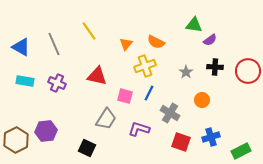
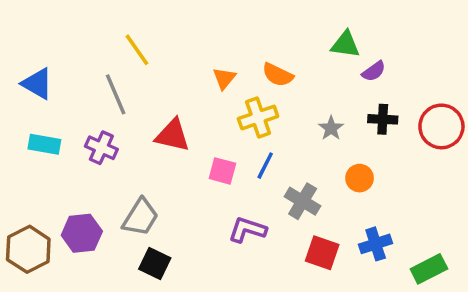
yellow line: (89, 31) -> (137, 50), moved
gray line: (54, 44) -> (116, 94), moved
gray trapezoid: (106, 119) -> (141, 217), moved

